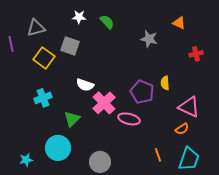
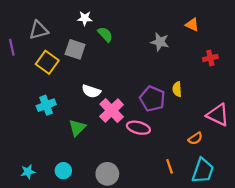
green semicircle: (107, 22) -> (105, 34), moved
pink triangle: (189, 107) -> (218, 115), moved
cyan circle: (58, 148) -> (63, 171), moved, size x0.6

